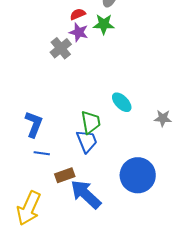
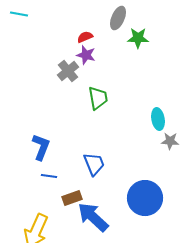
green star: (104, 24) -> (138, 38), moved
cyan ellipse: (122, 102) -> (158, 119), moved, turned 35
green trapezoid: (91, 122) -> (98, 98), moved

